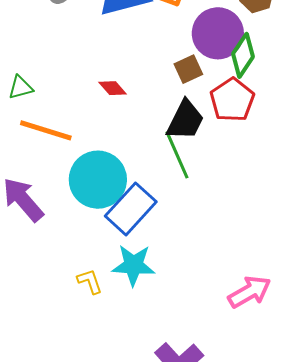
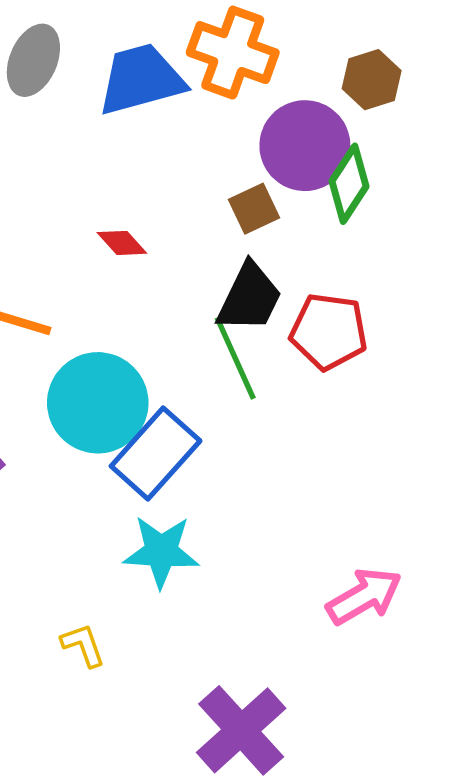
red pentagon: (232, 100) -> (329, 331), moved, turned -30
yellow L-shape: (90, 281) -> (83, 645), moved

